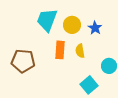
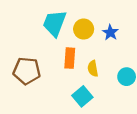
yellow semicircle: (80, 51) -> (93, 68), moved
cyan square: (89, 85) -> (82, 96), moved

